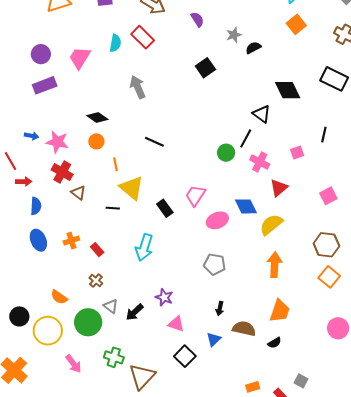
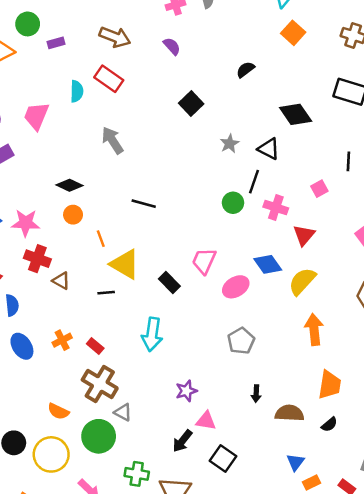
gray star: (234, 35) -> (230, 144), moved
gray pentagon: (215, 264) -> (241, 341), turned -30
brown cross: (96, 281) -> (100, 384), size x2.0
purple star: (164, 297) -> (186, 391), turned -30
black arrow: (135, 312) -> (182, 441), moved
blue triangle: (214, 339) -> (295, 462), moved

